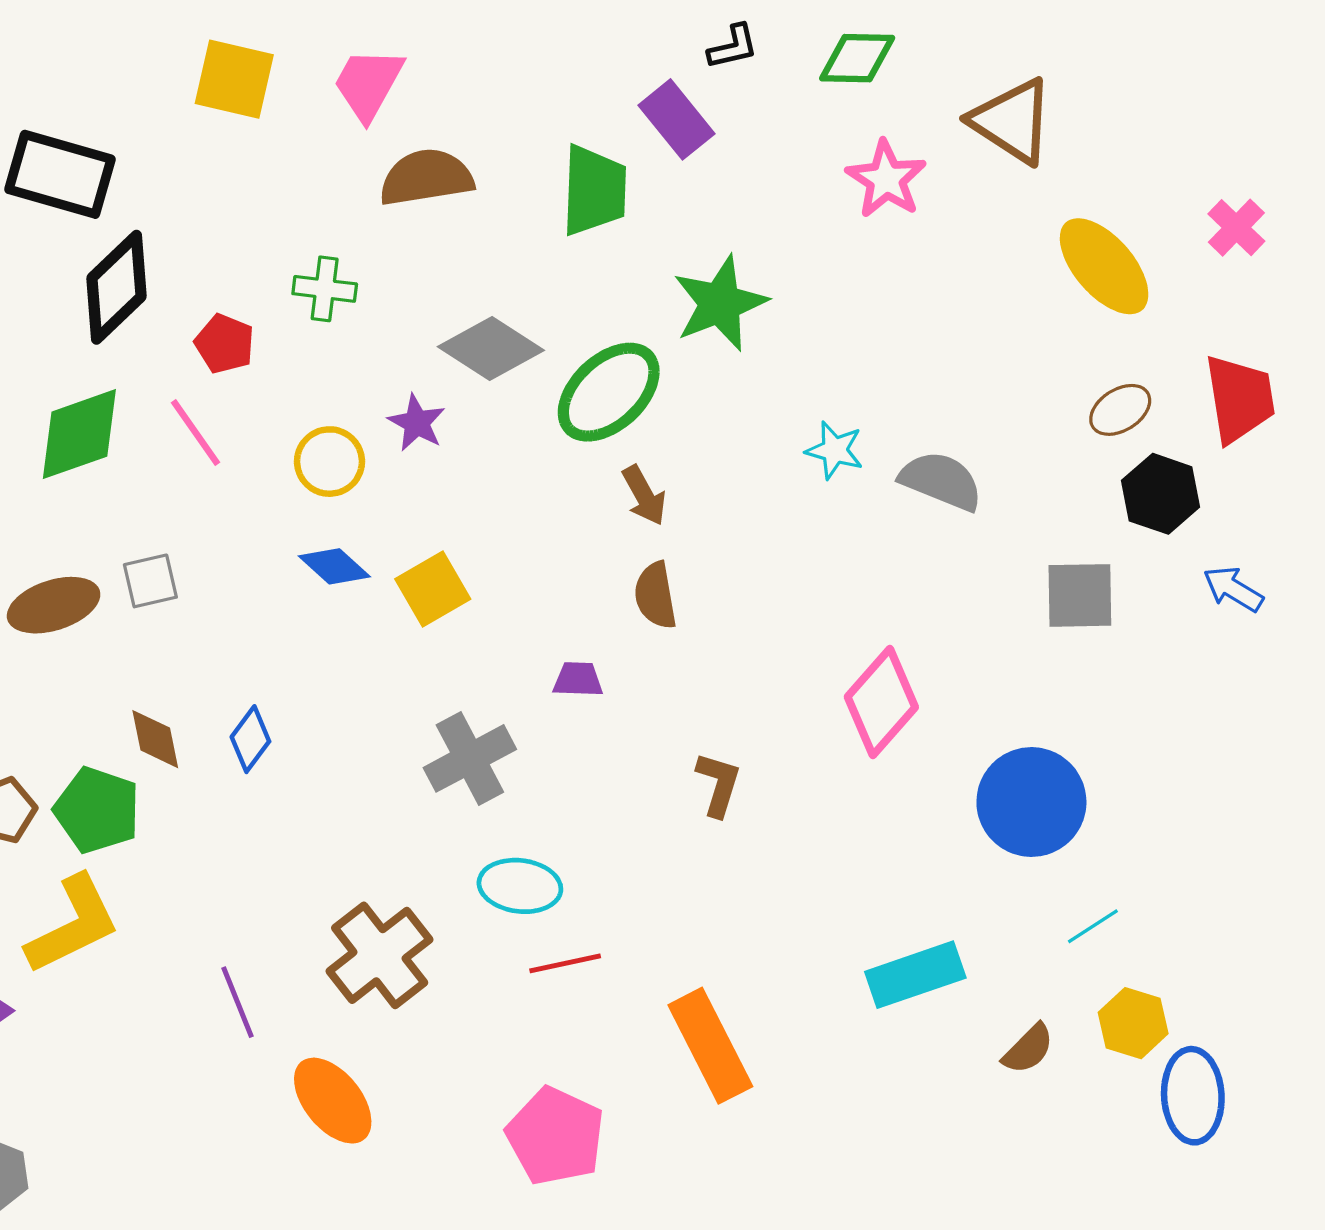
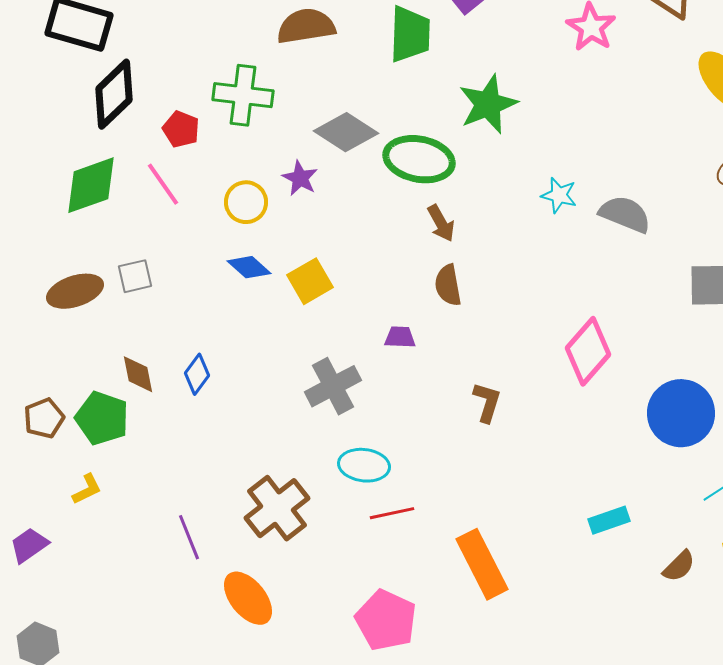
green cross: (325, 289) -> (243, 95), size x1.5
green ellipse: (609, 392) -> (419, 159), turned 54
yellow L-shape: (73, 925) -> (87, 489), size x0.5
cyan rectangle: (915, 975) -> (609, 520), size x0.7

